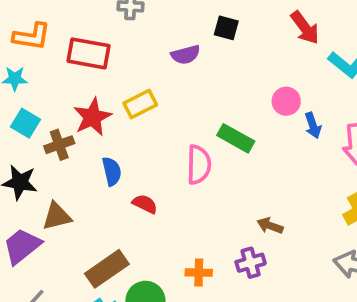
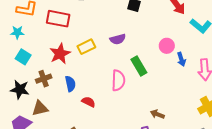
purple semicircle: (186, 55) -> (118, 39), moved
green rectangle: (236, 138) -> (139, 66), turned 30
brown cross: (59, 145) -> (44, 79), moved

